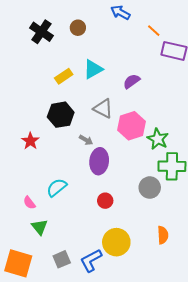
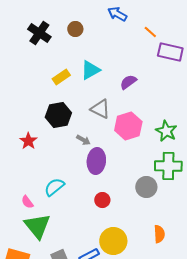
green star: (158, 139) -> (166, 131), moved
green triangle: (39, 227) -> (37, 226), size x1.6

